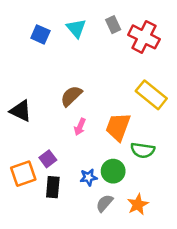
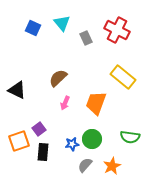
gray rectangle: (113, 25) -> (86, 38), moved
green semicircle: (143, 150) -> (130, 137), moved

